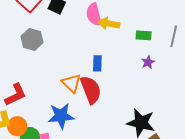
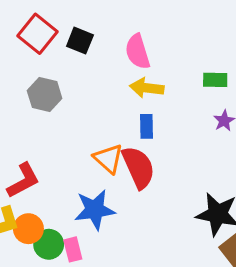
yellow arrow: (109, 24) -> (147, 88), moved

